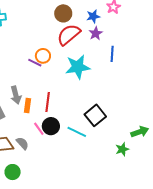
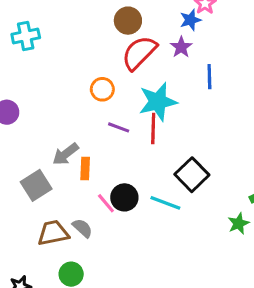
blue star: (93, 16) -> (190, 20), moved
purple line: (35, 63) -> (119, 127), moved
gray arrow: (16, 95) -> (66, 154), turned 72
red line: (48, 102) -> (153, 129), moved

